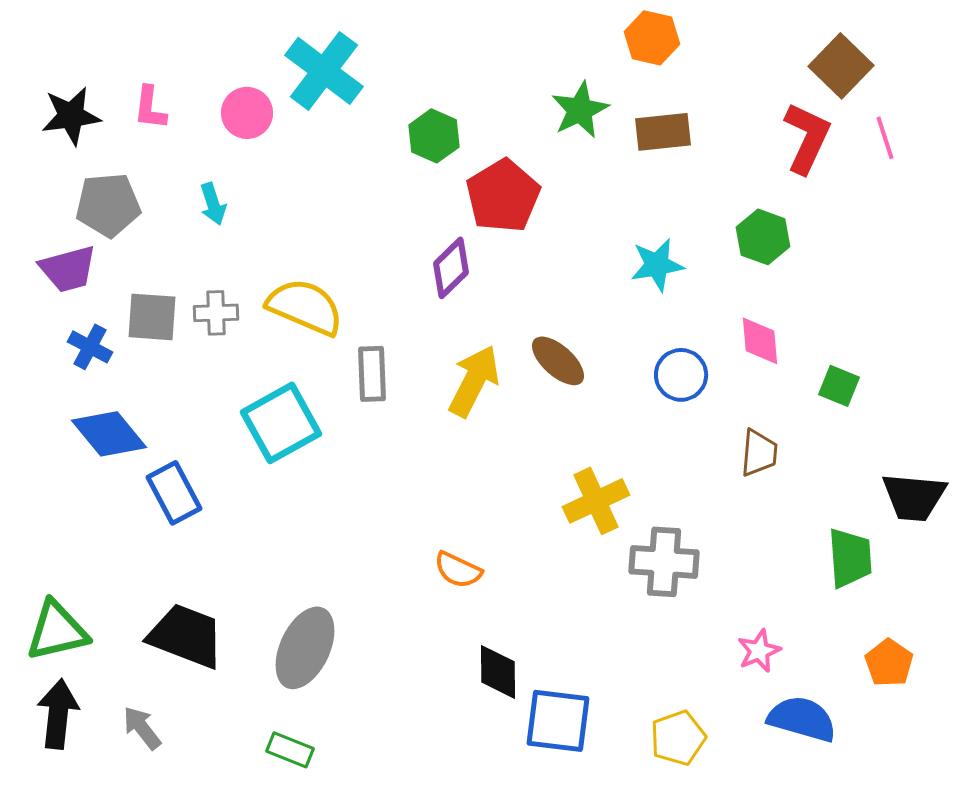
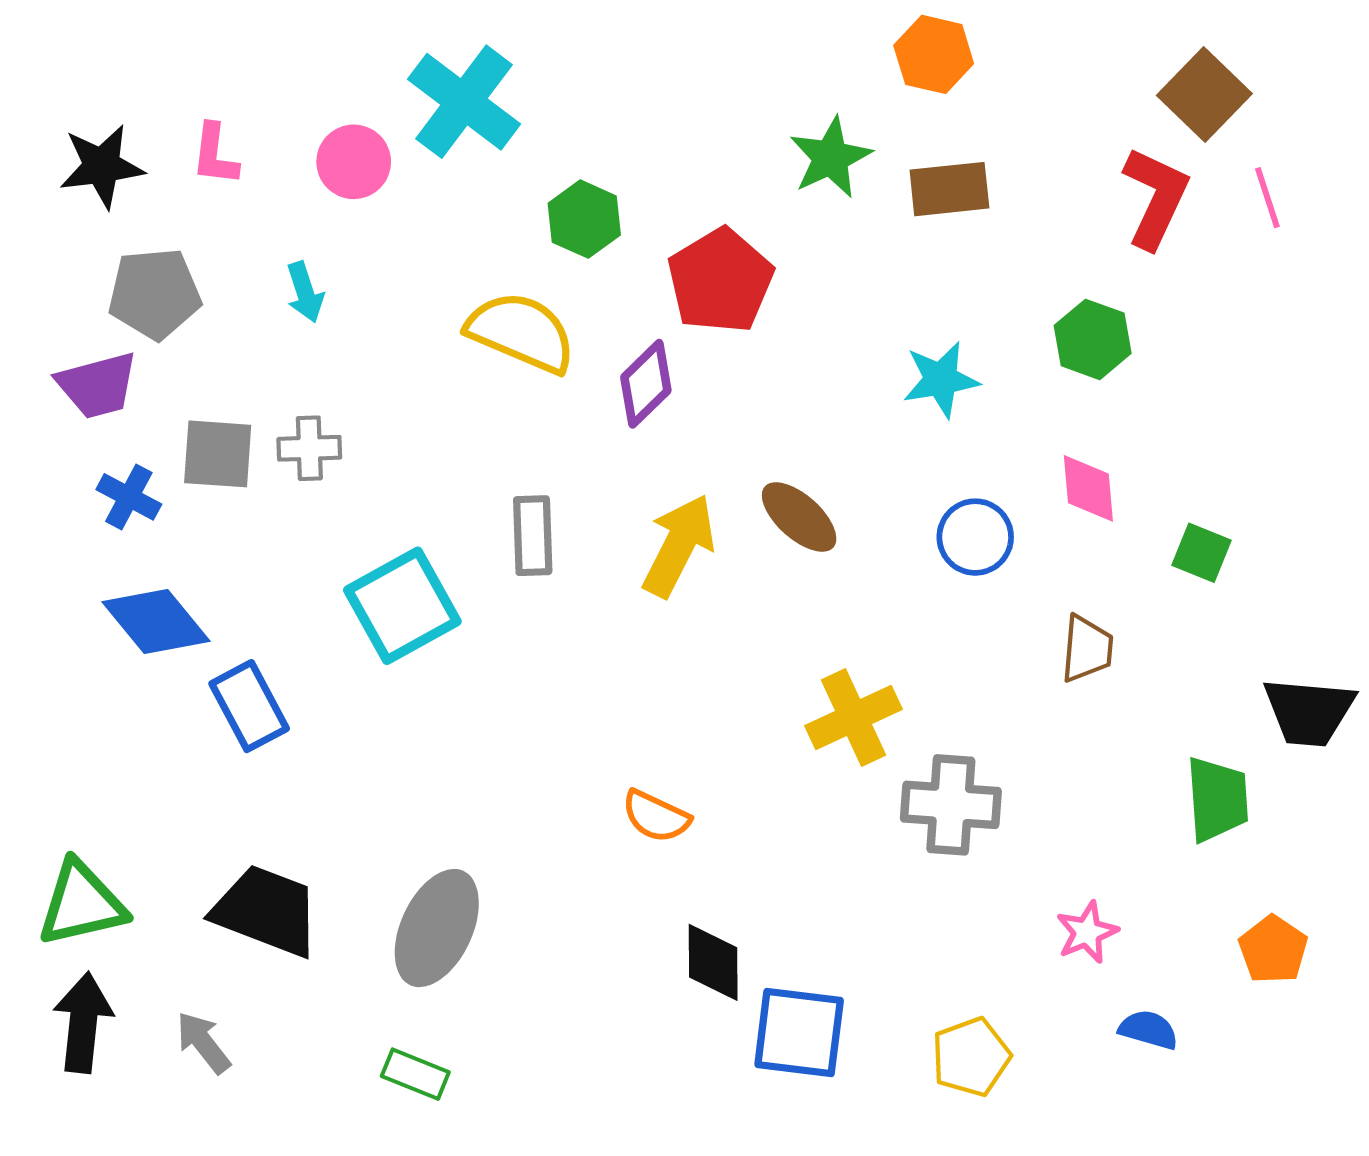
green hexagon: (434, 136) -> (584, 219), moved
yellow semicircle: (305, 307) -> (521, 332), moved
blue semicircle: (802, 719) -> (1149, 1030), size x0.6

